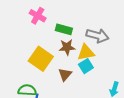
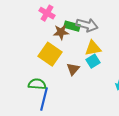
gray arrow: (97, 36) -> (87, 25), moved
brown star: (67, 47) -> (61, 32), moved

